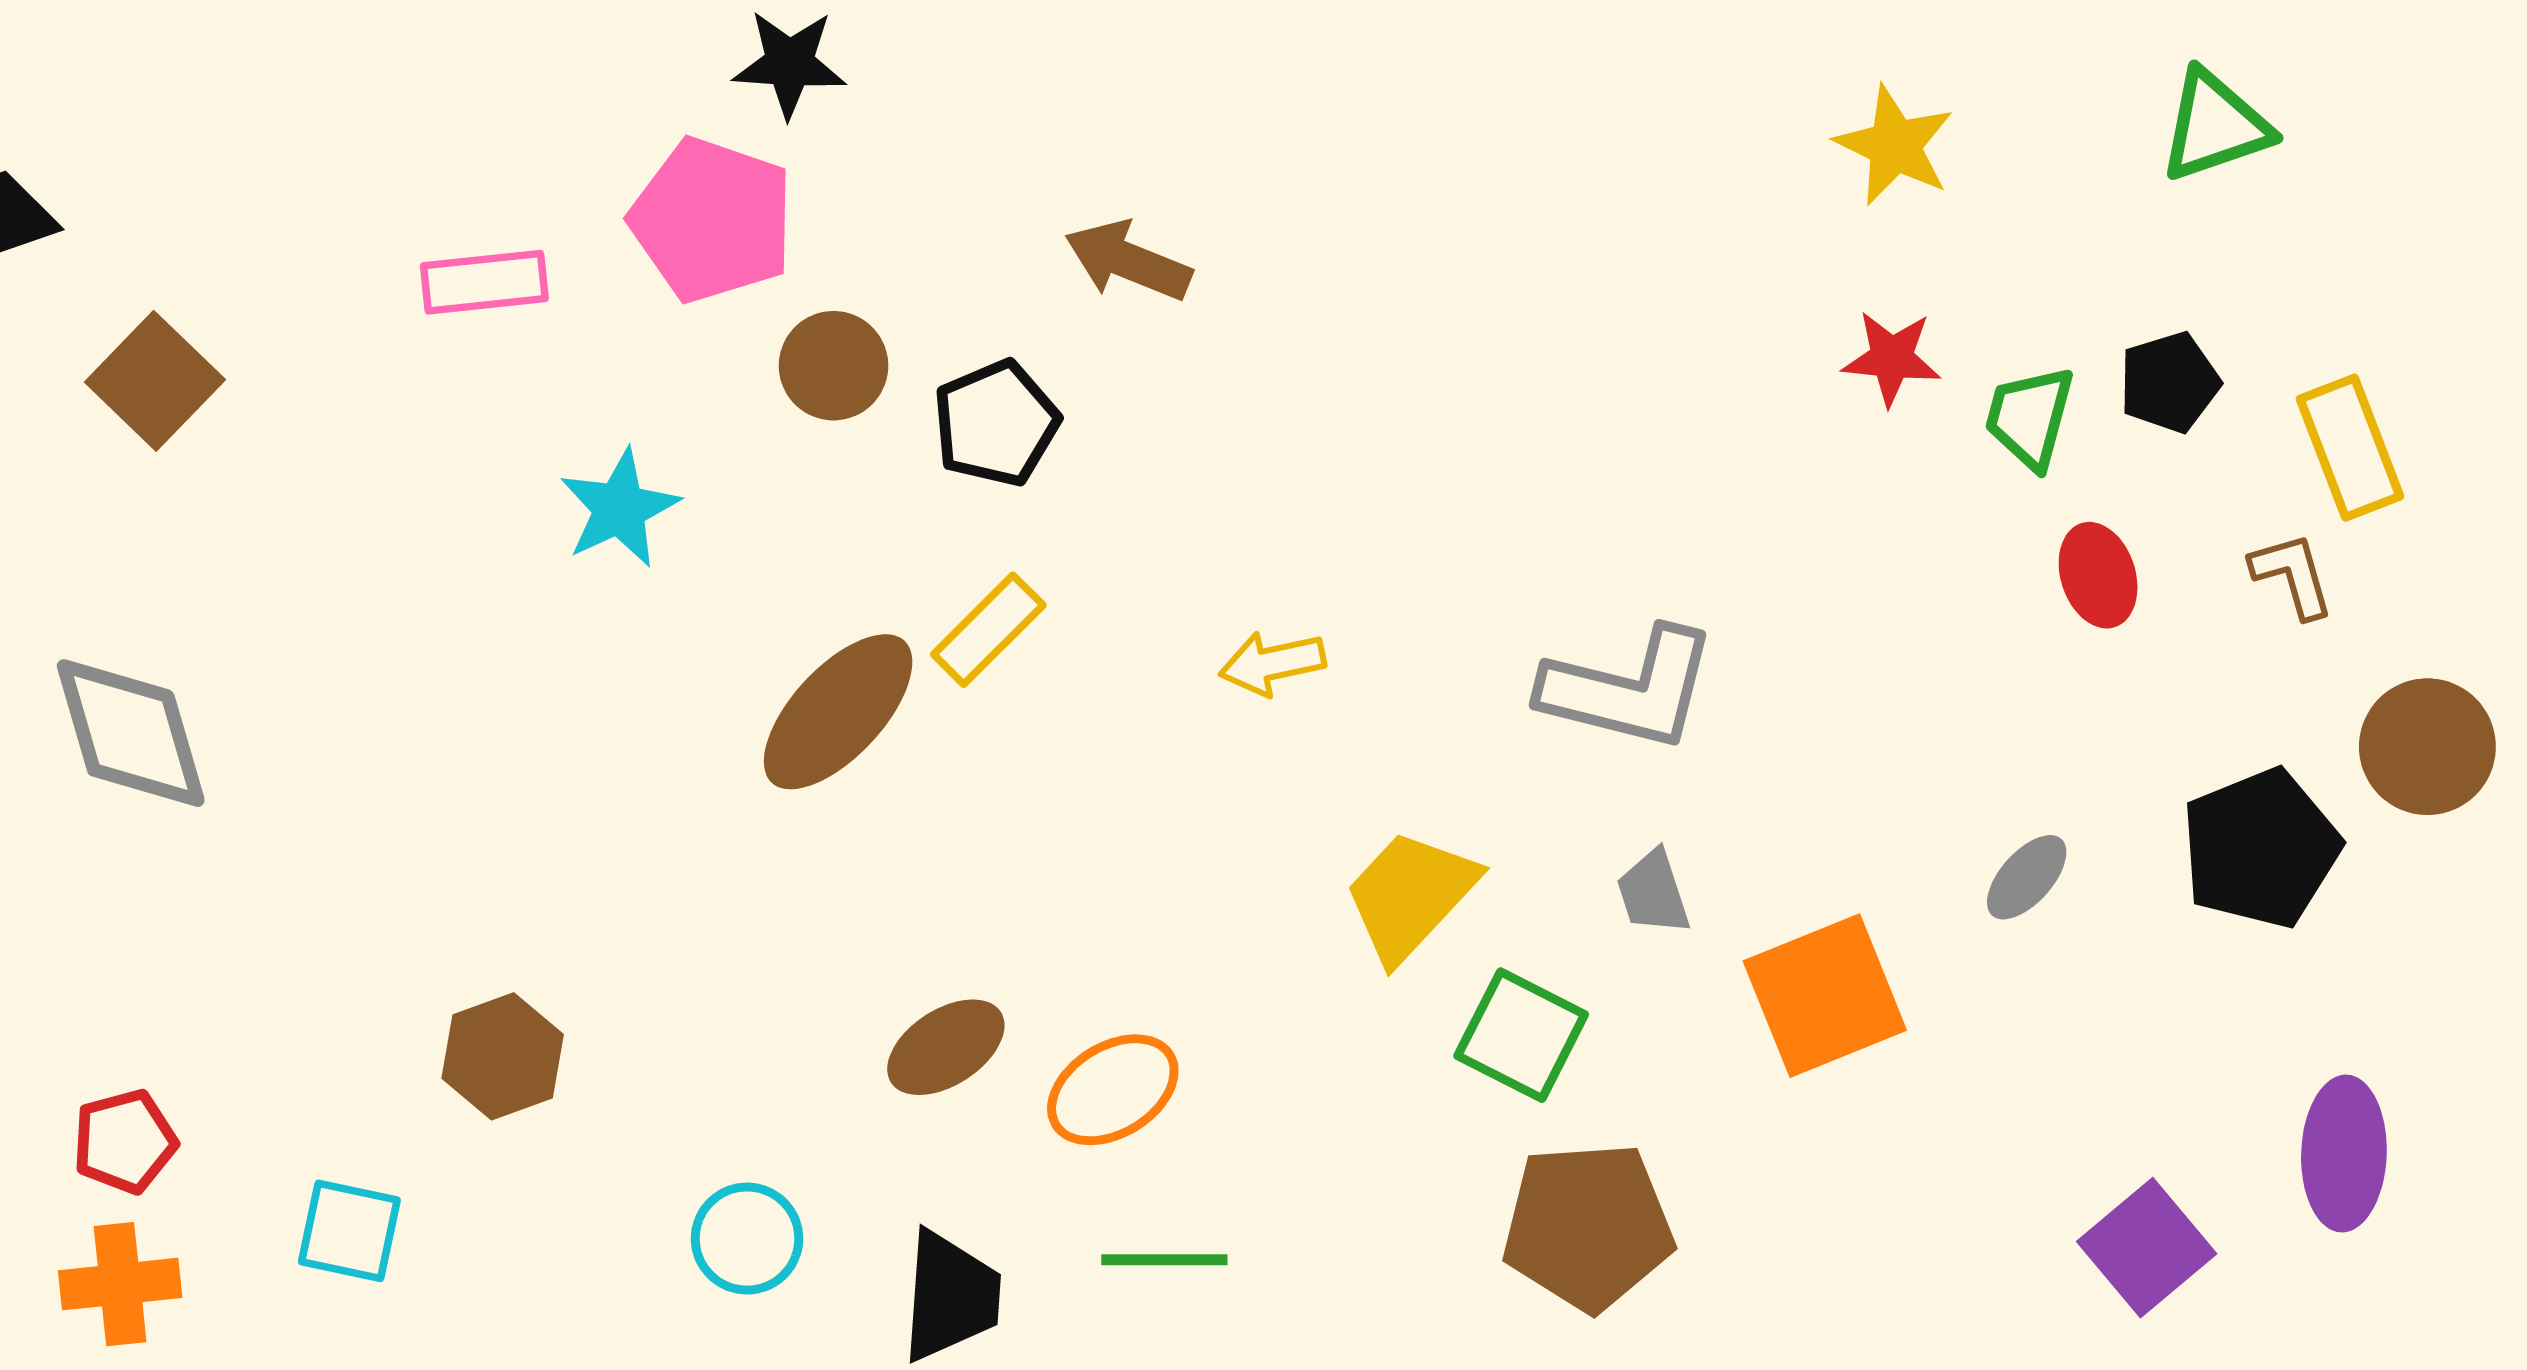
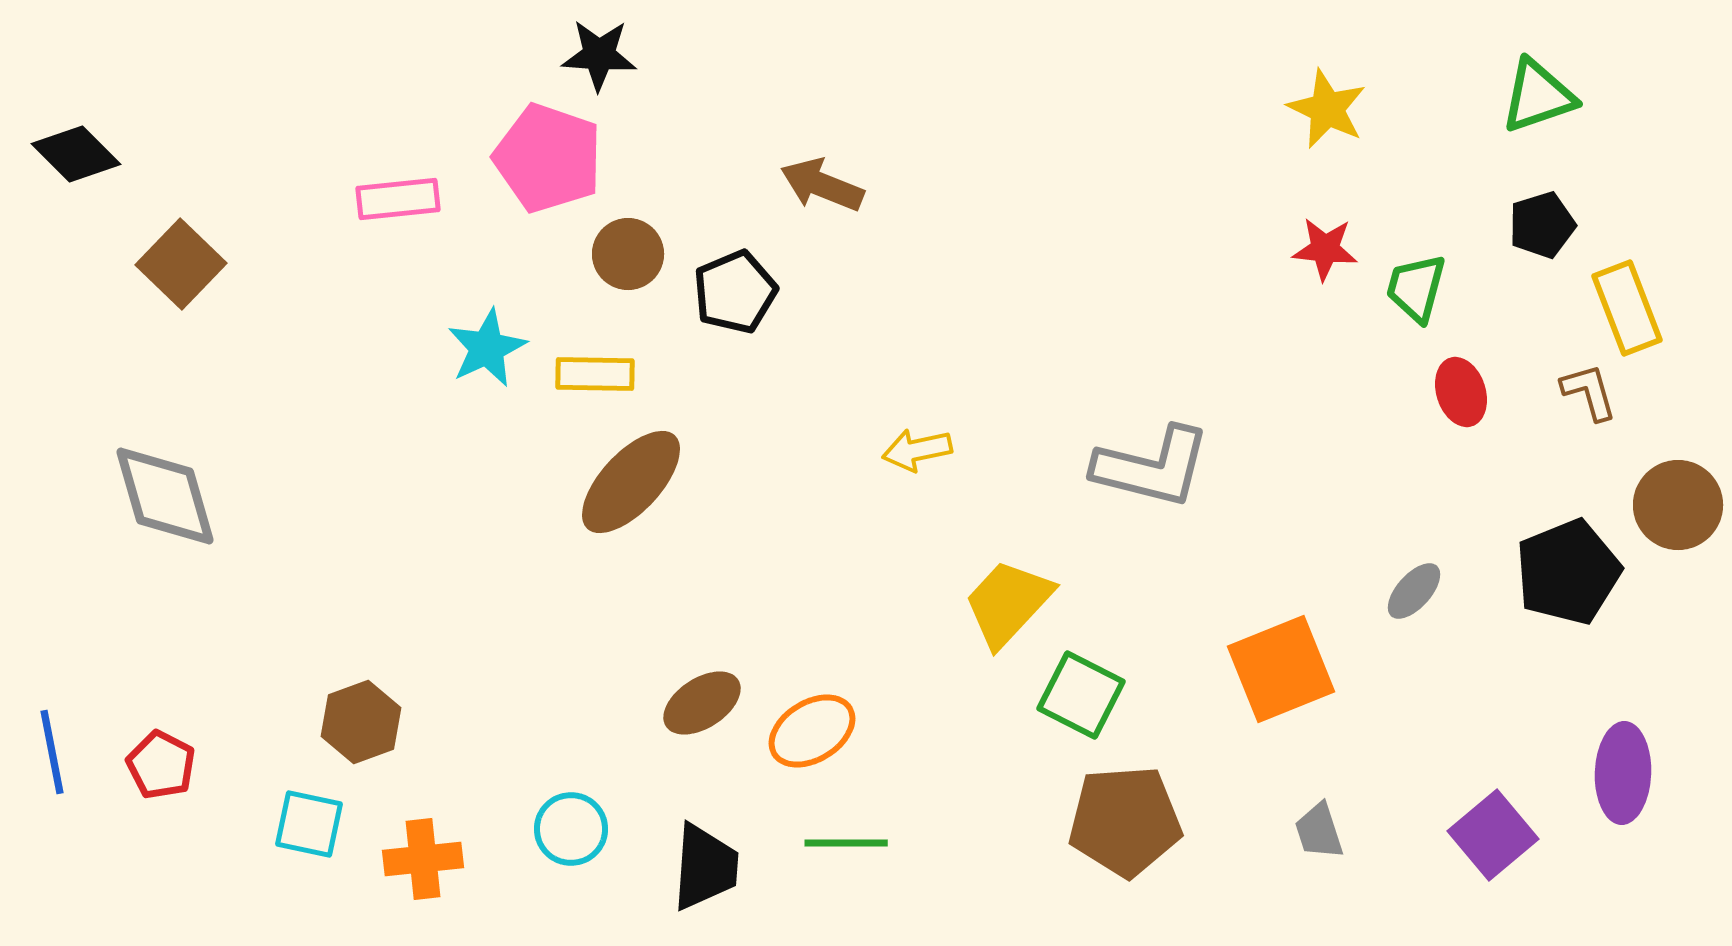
black pentagon: (2169, 382) -> (1542, 225), moved
yellow rectangle: (988, 630) -> (595, 374), moved, turned 46
gray trapezoid: (1653, 892) -> (1319, 831), moved
brown hexagon: (503, 1056) -> (361, 722), moved
red pentagon: (125, 1141) -> (161, 765), turned -30
orange cross: (120, 1284) -> (423, 859), moved

